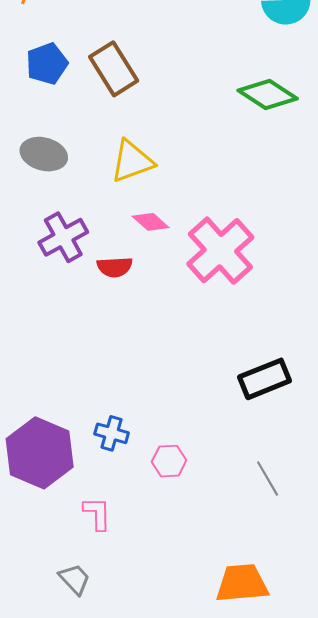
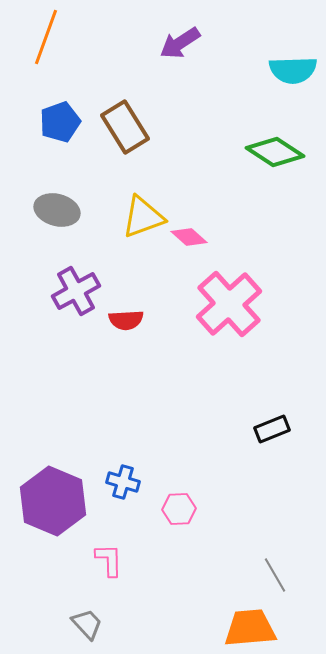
pink diamond: (151, 222) -> (189, 237), moved
black rectangle: (265, 379) -> (272, 429), size x0.7
gray line: (268, 479) -> (275, 575), moved

